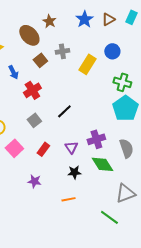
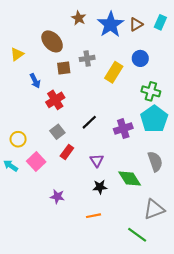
blue star: (84, 19) -> (111, 24), size x1.4
brown star: (49, 21) -> (79, 18), moved
brown square: (40, 60) -> (64, 68), turned 32
purple cross: (96, 139) -> (123, 129), moved
red rectangle: (43, 149) -> (67, 152), moved

